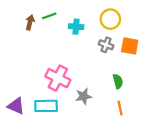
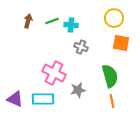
green line: (49, 16) -> (52, 21), moved
yellow circle: (110, 19) -> (114, 18), moved
gray cross: (106, 45) -> (81, 47), moved
green semicircle: (118, 81) -> (110, 76), size x1.6

